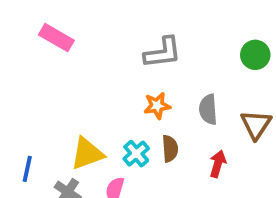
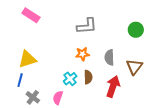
yellow triangle: (87, 154) -> (27, 59), moved
red arrow: (218, 164) -> (113, 86), size x1.5
blue line: (27, 169) -> (20, 80), moved

